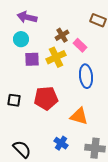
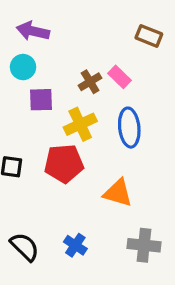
brown cross: (62, 35) -> (90, 82), moved
yellow cross: (56, 57) -> (80, 124), moved
blue cross: (61, 143) -> (75, 245), moved

